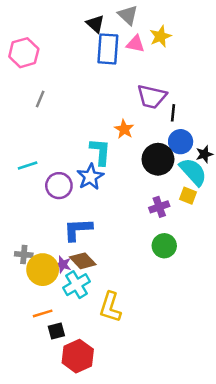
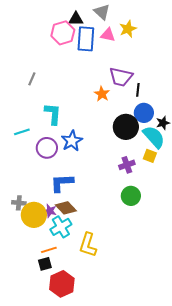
black triangle: (95, 24) -> (76, 19), turned -42
pink hexagon: (24, 53) -> (63, 33), moved
orange star: (124, 129) -> (102, 94), moved
cyan L-shape: (100, 152) -> (53, 114), moved
orange line: (43, 313) -> (49, 250), moved

